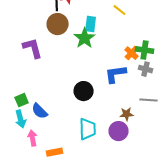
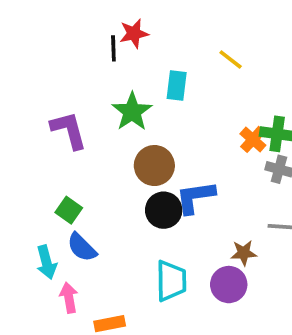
brown circle: (58, 24) -> (154, 166), moved
green star: (85, 38) -> (132, 112), moved
blue L-shape: (116, 74) -> (195, 197), moved
green square: (22, 100) -> (69, 210), moved, turned -32

